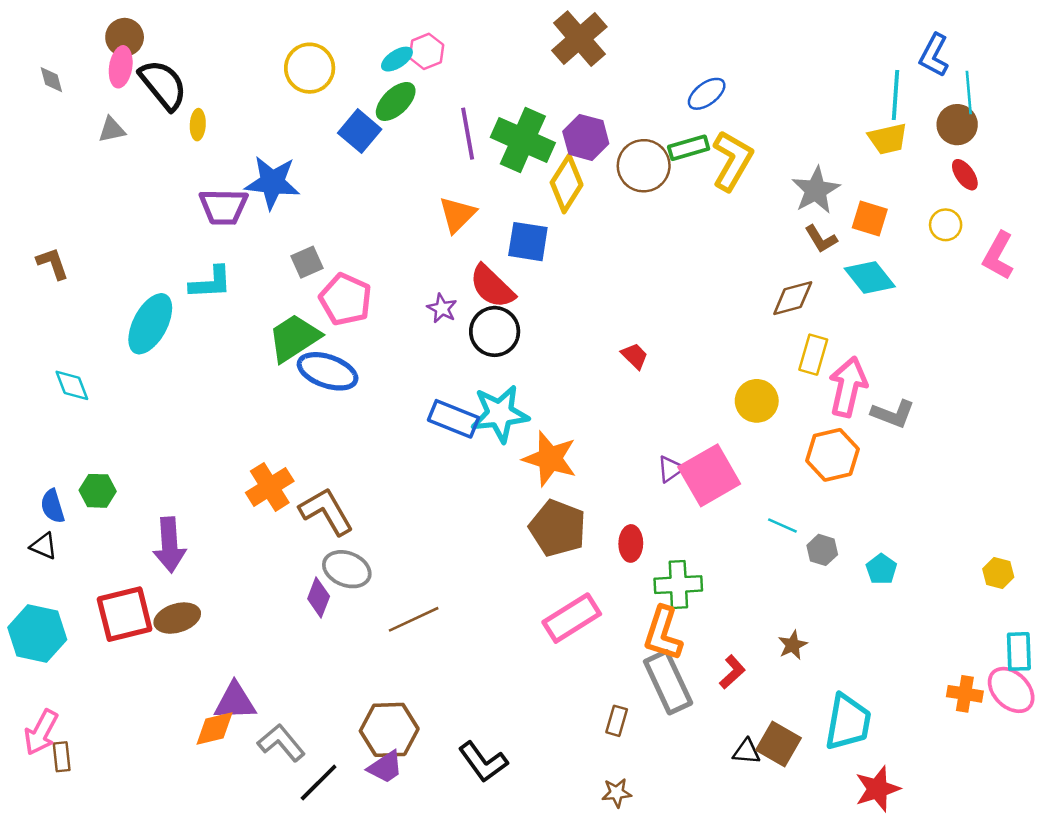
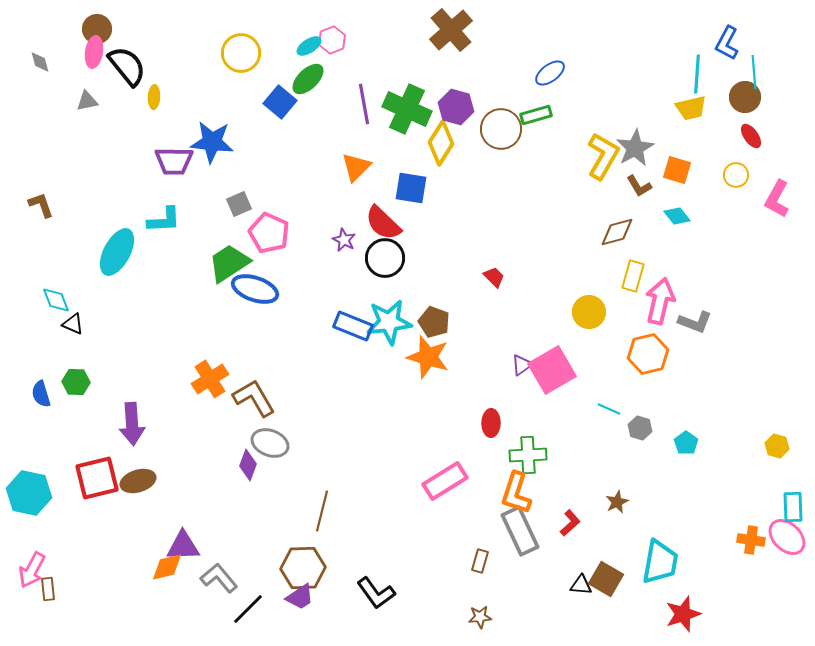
yellow L-shape: (732, 161) -> (603, 156), moved
cyan diamond: (870, 278) -> (677, 216), size x0.7
brown pentagon: (558, 528) -> (434, 322), moved, size x0.7
black triangle: (44, 546) -> (73, 324), moved
brown line: (414, 619) -> (322, 511), moved, turned -51

